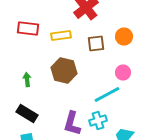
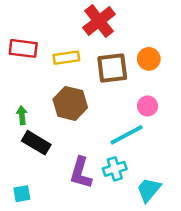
brown square: (96, 44) -> (112, 68), size x1.4
black rectangle: (27, 114) -> (36, 143), moved

